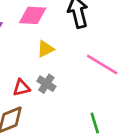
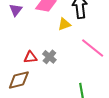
yellow triangle: (46, 49) -> (64, 24), moved

